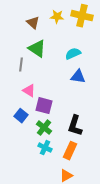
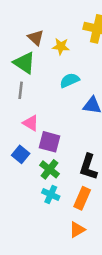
yellow star: (57, 17) -> (61, 46), moved
green triangle: (37, 49) -> (24, 63), moved
cyan semicircle: (73, 54) -> (70, 80), moved

